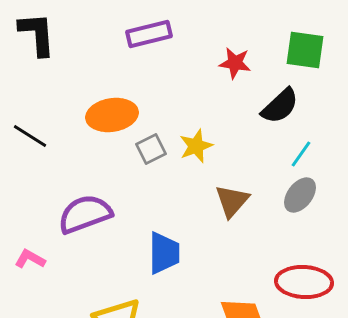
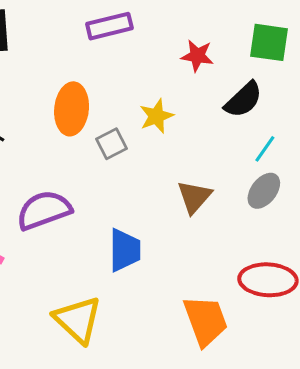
orange ellipse: (112, 115) -> (72, 109), turned -75
yellow star: (196, 146) -> (156, 116), moved

